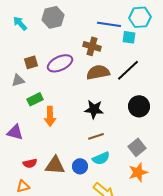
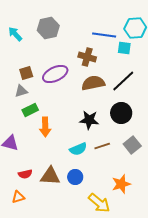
gray triangle: (18, 80) -> (21, 91), moved
black circle: (139, 106) -> (121, 113), moved
brown line: (96, 136) -> (102, 146), moved
gray square: (137, 147) -> (132, 145), moved
cyan semicircle: (101, 158) -> (78, 149), moved
orange star: (138, 172) -> (121, 184), moved

